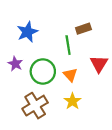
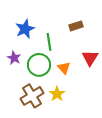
green line: (68, 45) -> (49, 42), moved
yellow star: (72, 101) -> (57, 94), moved

